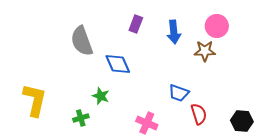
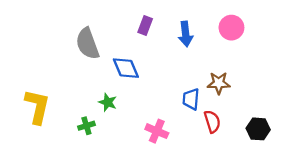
brown star: (205, 51) -> (219, 83), moved
blue trapezoid: (179, 93) -> (191, 99), turned 75

